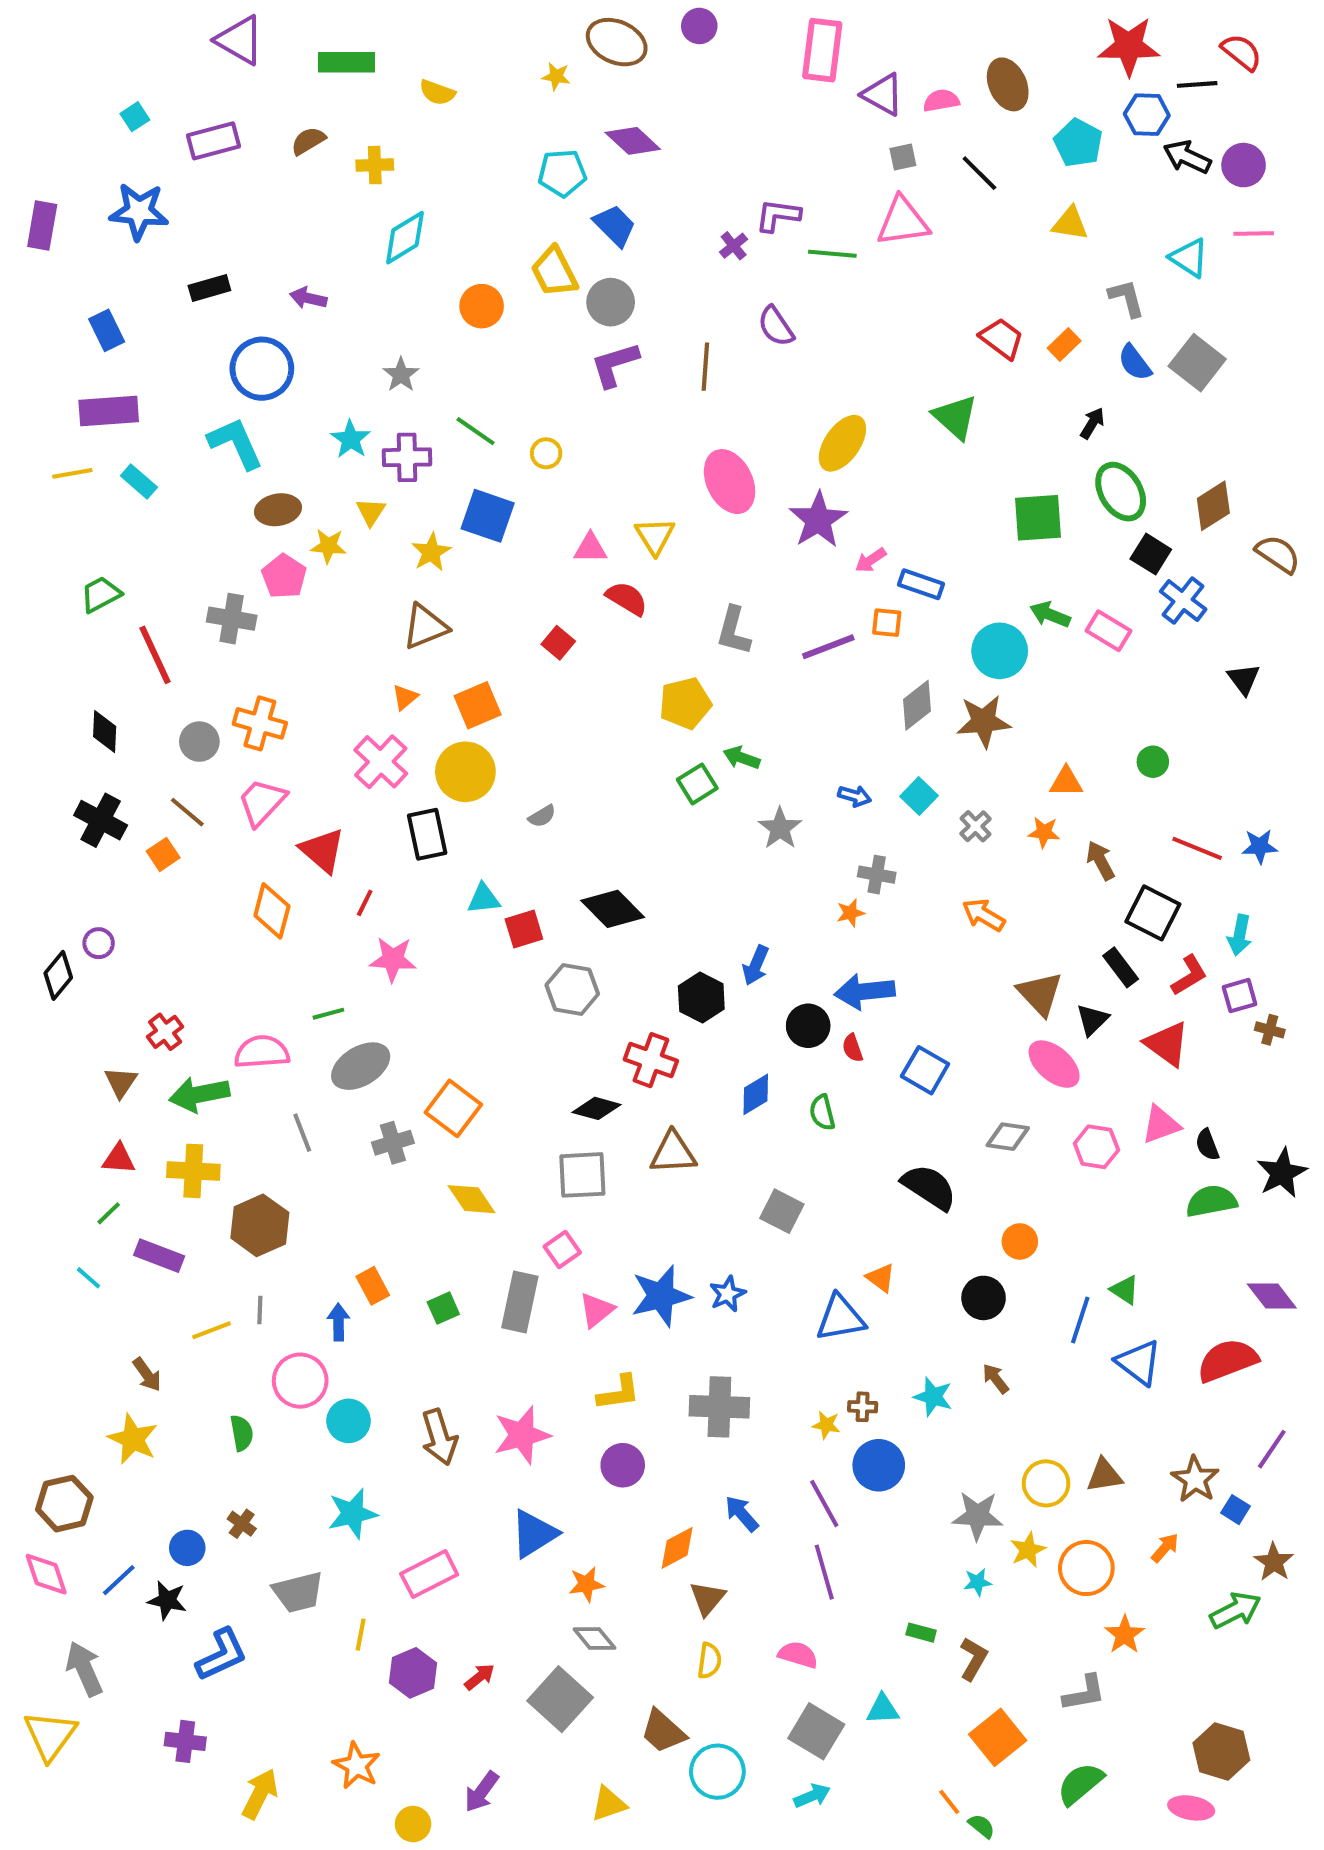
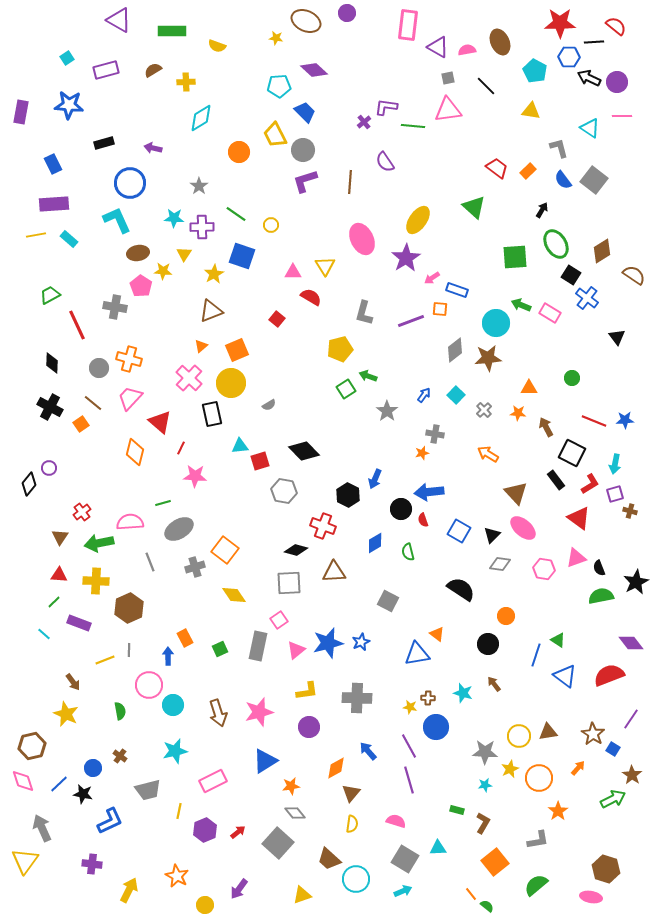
cyan star: (351, 439) -> (174, 218), turned -30
blue arrow: (855, 796) -> (424, 395), turned -70
black triangle: (1092, 1020) -> (492, 535), moved

